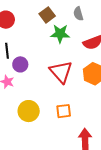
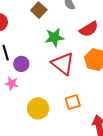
green star: (60, 34) -> (54, 37), moved

